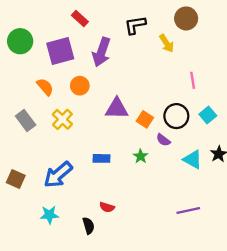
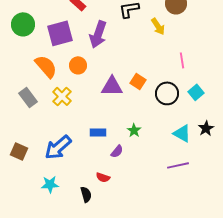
orange semicircle: (45, 87) -> (46, 66), size x1.4
orange square: (145, 119) -> (138, 81), moved
purple semicircle: (163, 140) -> (117, 151), moved, turned -88
purple line: (188, 210) -> (178, 165), moved

